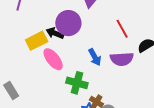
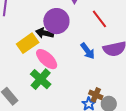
red line: (122, 29) -> (99, 19), moved
green cross: (77, 83) -> (41, 79), moved, turned 35

